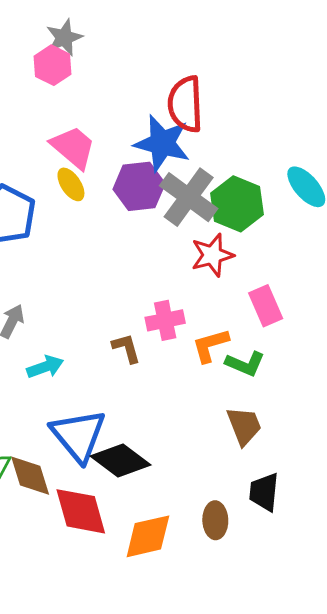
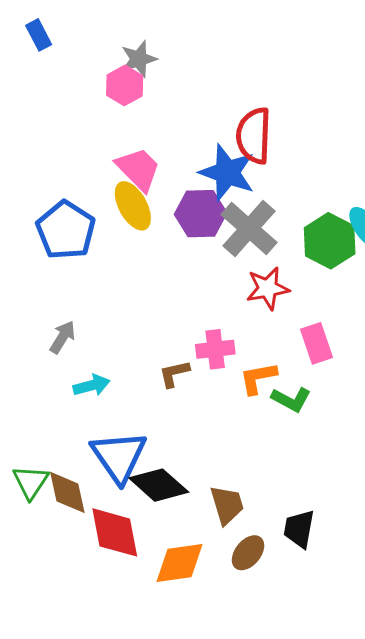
yellow ellipse: (71, 184) -> (133, 206), size x1.4
green hexagon: (237, 204) -> (330, 241), moved
brown L-shape: (126, 348) -> (174, 374), turned -92
brown trapezoid: (244, 426) -> (227, 505), moved
brown ellipse: (215, 520) -> (248, 553), turned 36

